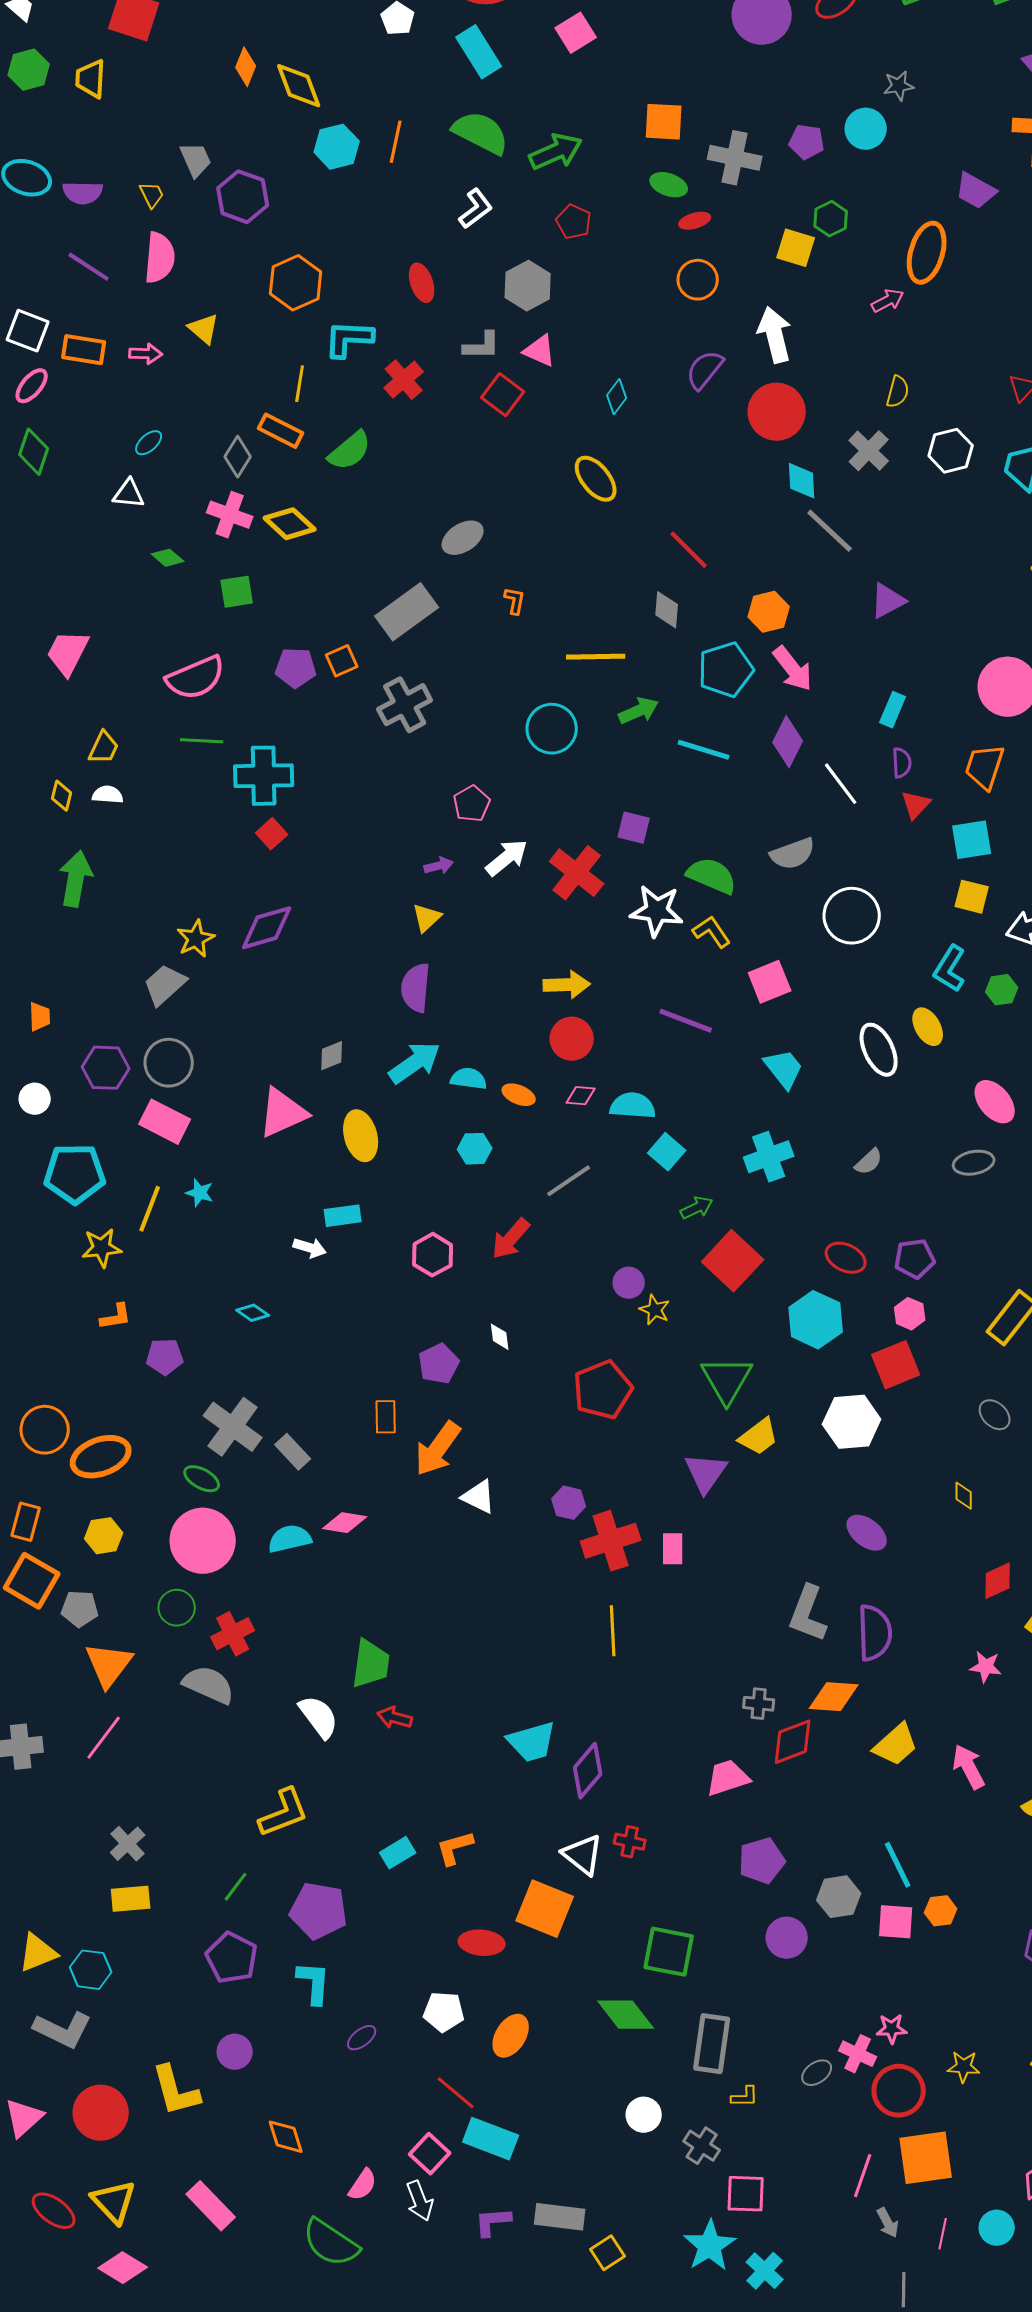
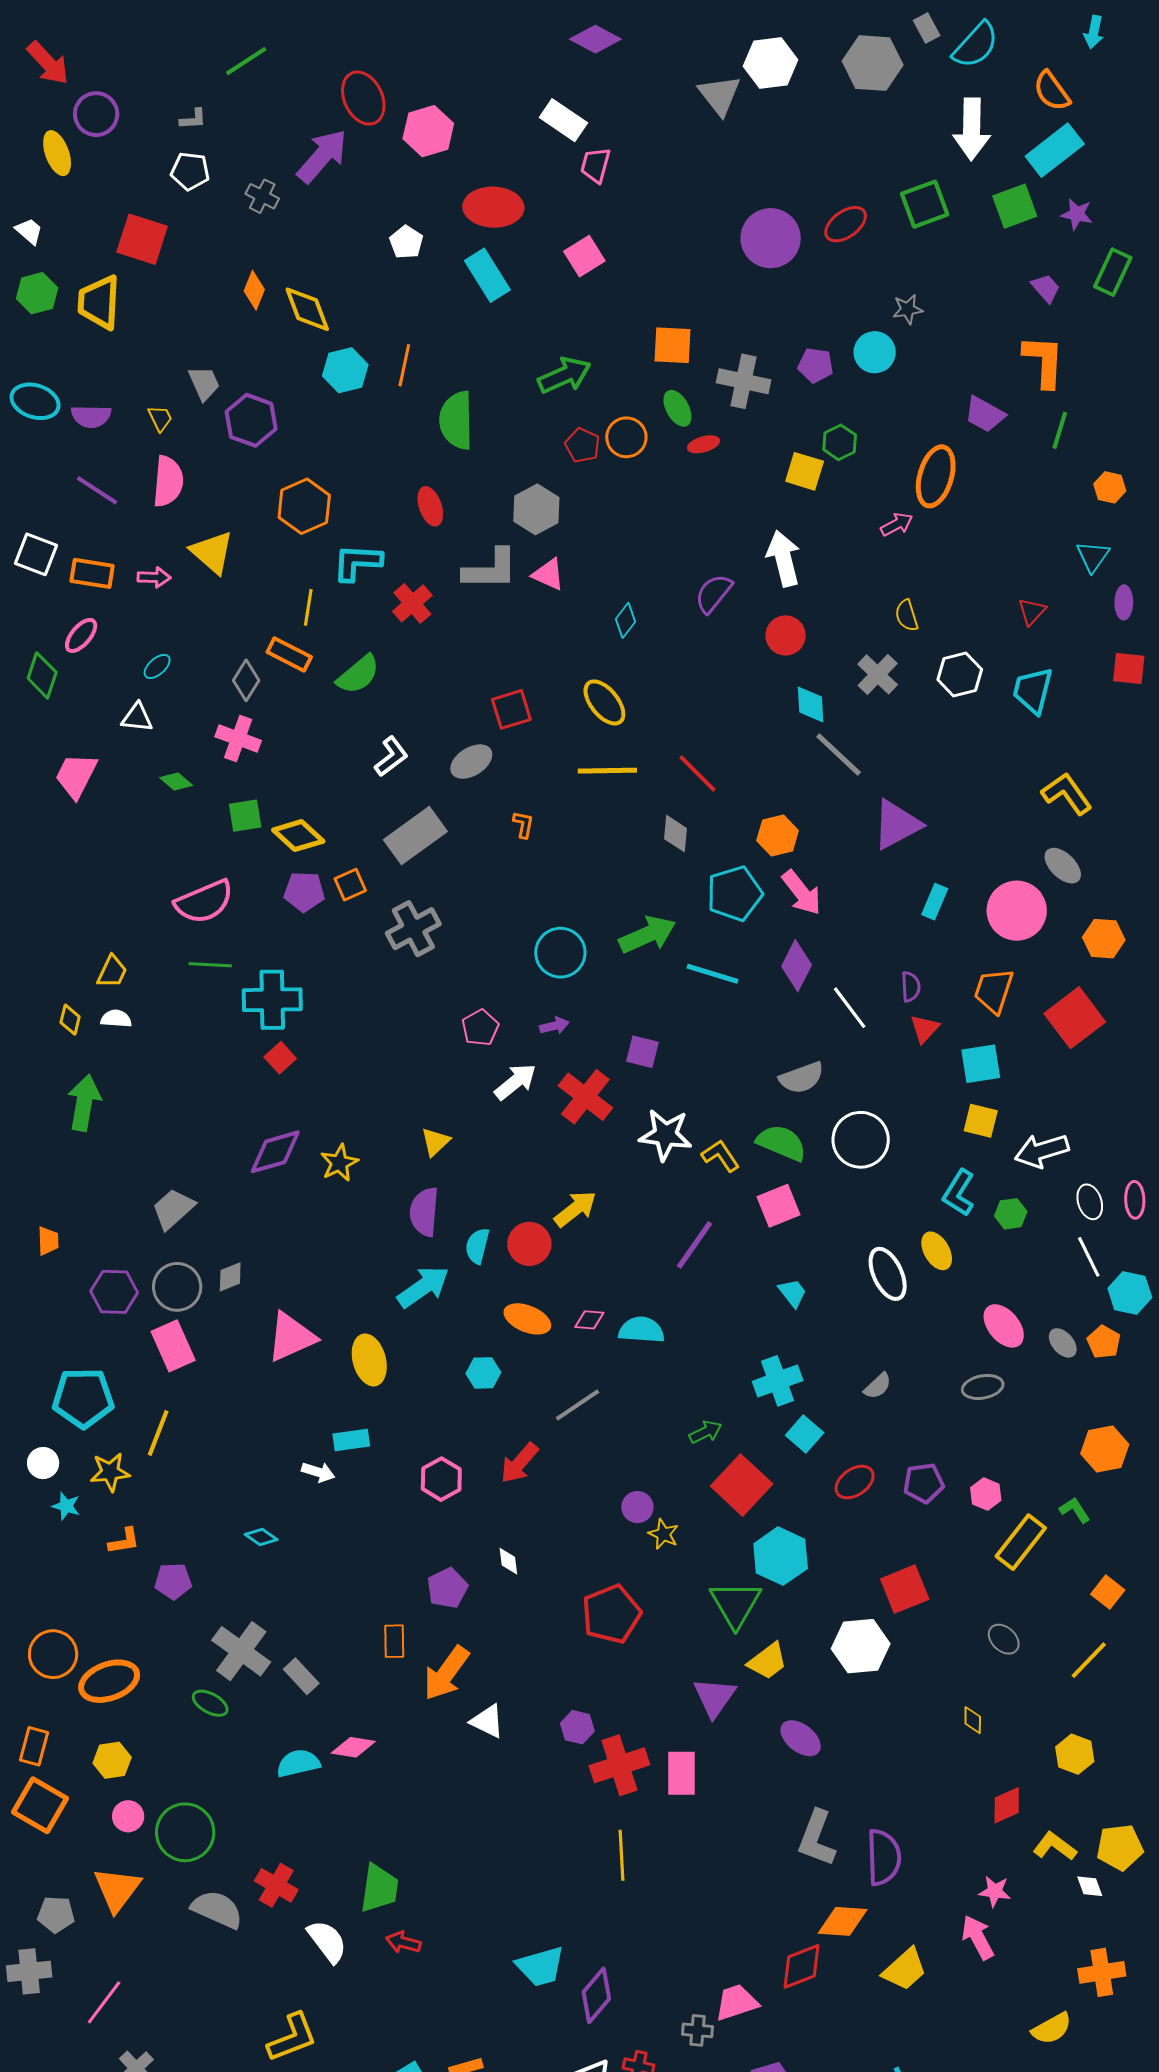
yellow trapezoid: (91, 79) -> (99, 302), size x1.4
green semicircle: (481, 133) -> (456, 420), moved, turned -118
green ellipse: (669, 185) -> (677, 408), turned 42
white L-shape: (476, 209) -> (391, 757), moved
orange circle: (698, 280) -> (626, 437), moved
yellow triangle: (204, 329) -> (212, 552), size x1.4
gray L-shape: (482, 346) -> (490, 569), size x1.5
pink ellipse: (32, 386) -> (81, 635), moved
yellow semicircle: (898, 392) -> (907, 615), turned 148
red square: (503, 395) -> (511, 709), moved, turned 36
red circle: (777, 412) -> (786, 635), size x0.7
yellow diamond: (290, 524) -> (298, 836), moved
purple triangle: (888, 601) -> (897, 825), size x1.4
pink trapezoid: (68, 653) -> (76, 776), moved
yellow line: (596, 657) -> (607, 771), moved
cyan rectangle: (893, 710) -> (935, 902), moved
green arrow: (639, 711) -> (647, 935), size x1.4
purple arrow: (439, 866) -> (554, 1026), moved
green semicircle: (712, 876) -> (782, 1143), moved
yellow star: (196, 939) -> (339, 1163), moved
yellow arrow: (567, 985) -> (575, 1209), turned -36
purple line: (686, 1021) -> (694, 1245), turned -76
red circle: (572, 1039) -> (529, 1244), moved
gray diamond: (332, 1056) -> (230, 1277), moved
cyan trapezoid: (784, 1069) -> (793, 1293), size x0.7
cyan semicircle: (469, 1079) -> (477, 1246), moved, turned -84
orange ellipse: (519, 1095) -> (527, 1319), size x1.4
white circle: (35, 1099) -> (43, 1463), moved
pink rectangle: (165, 1122) -> (173, 1346), turned 39
cyan square: (667, 1152) -> (805, 1434), moved
cyan star: (200, 1193) -> (66, 1506), moved
red ellipse: (846, 1258) -> (855, 1482), turned -60
pink hexagon: (910, 1314) -> (986, 1494), moved
cyan hexagon: (816, 1320) -> (781, 1556), moved
purple ellipse: (867, 1533) -> (801, 1738), moved
pink circle: (203, 1541) -> (128, 1816), moved, size x0.5
pink rectangle: (673, 1549) -> (681, 1773), size x1.4
green circle: (177, 1608) -> (185, 1832), size x1.6
gray pentagon: (80, 1609) -> (56, 1914), moved
red cross: (233, 1634) -> (276, 1885), moved, turned -33
gray cross: (759, 1704) -> (697, 2030), moved
pink line: (104, 1738) -> (104, 2002), moved
pink arrow: (969, 1767) -> (978, 1937), moved

